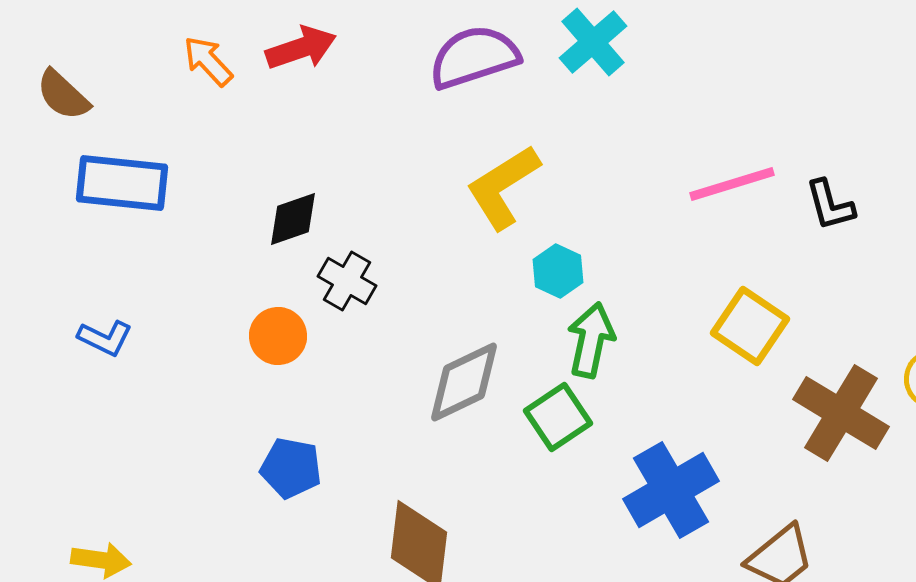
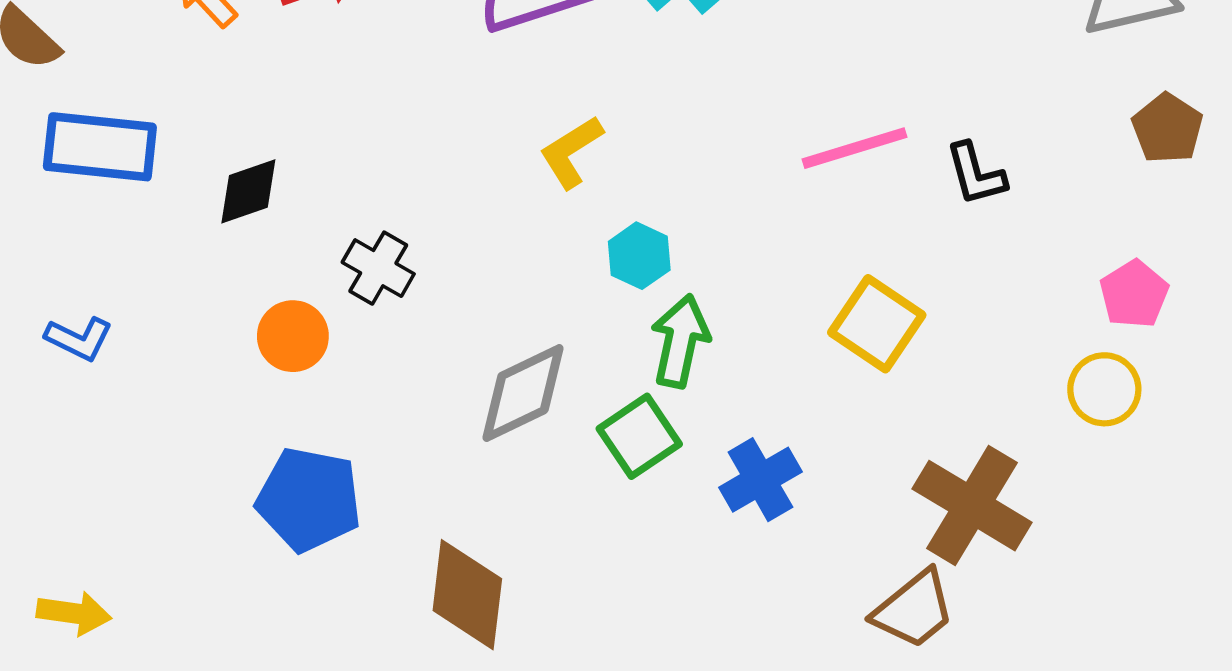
yellow L-shape: (503, 187) -> (571, 152), size x0.7
black diamond: (293, 219) -> (248, 191), moved
brown cross: (841, 413) -> (972, 506), moved
blue pentagon: (291, 468) -> (309, 499), size x1.4
blue cross: (671, 490) -> (760, 480), moved, size x0.7

